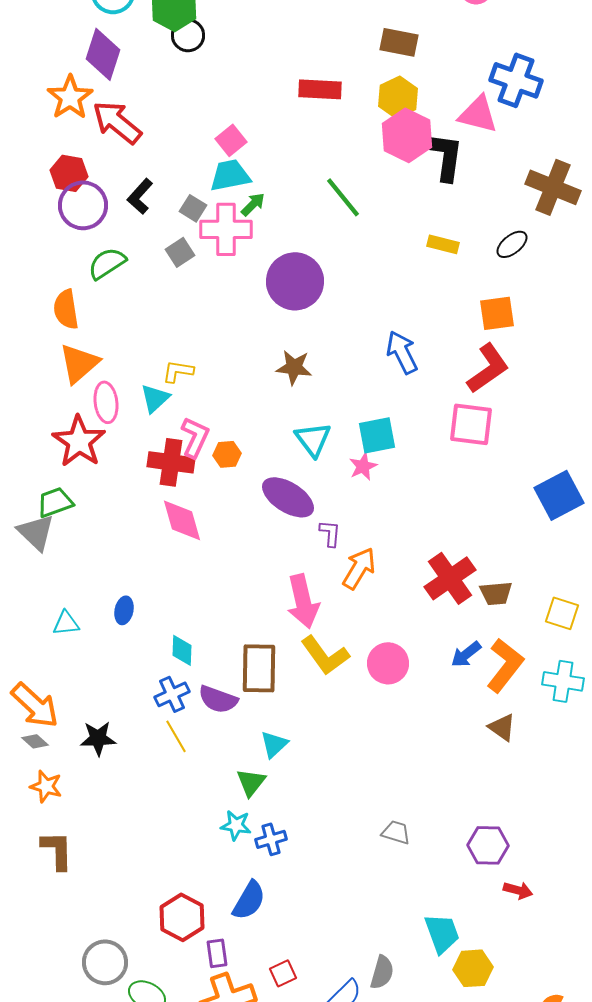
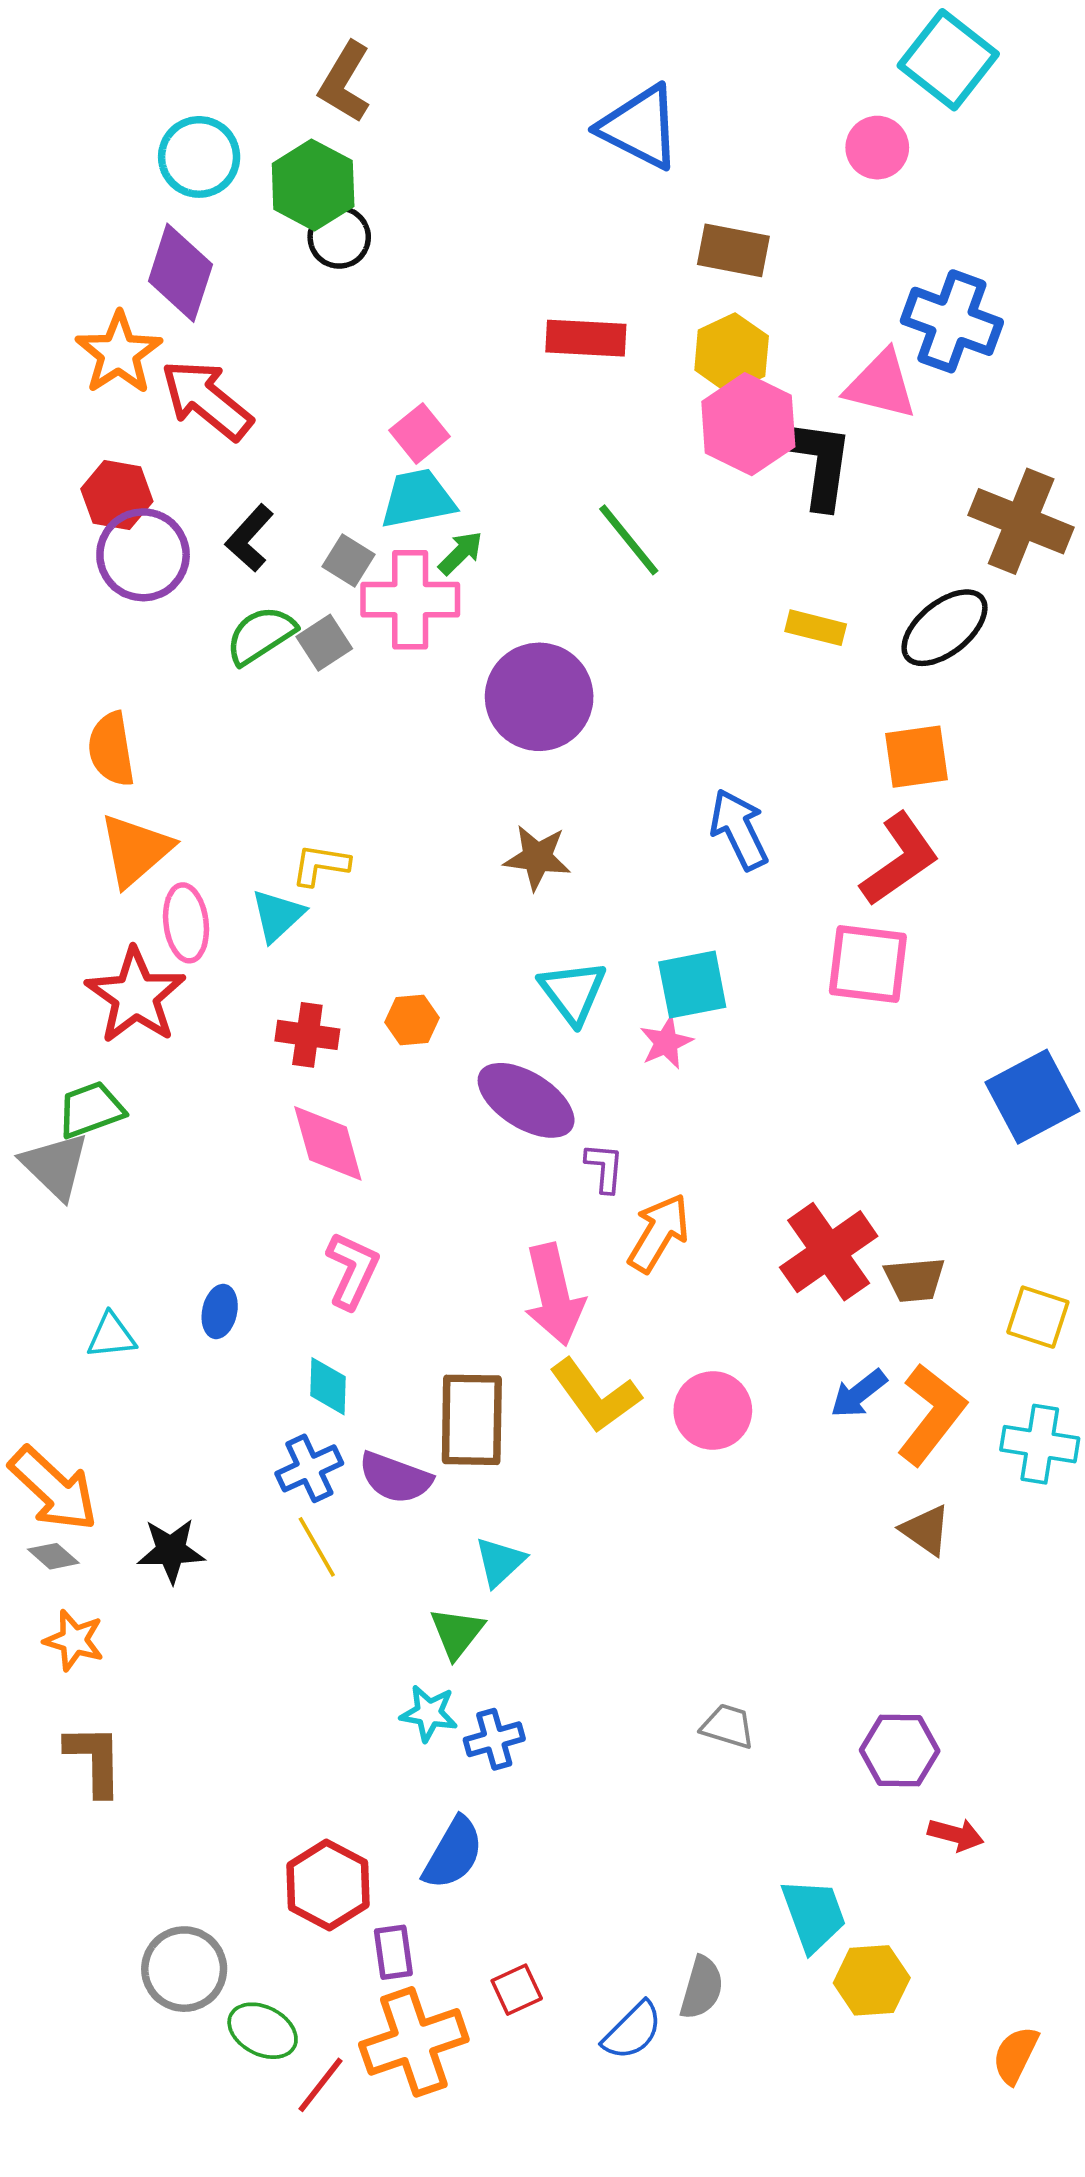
black ellipse: (512, 244) -> (944, 628), size x1.5
green semicircle: (107, 263) -> (261, 635), moved
pink L-shape: (195, 437) -> (352, 1270), moved
red cross: (171, 462) -> (307, 1035), size x0.7

